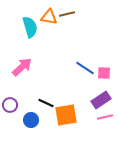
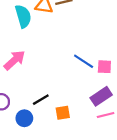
black line: (46, 103) -> (41, 100), turned -56
orange square: (66, 115) -> (63, 113), size x0.6

